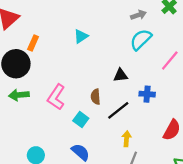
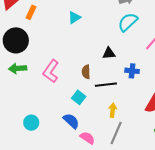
orange rectangle: (33, 43) -> (31, 12), moved
black line: (118, 110) -> (106, 85), turned 30
cyan square: (81, 119) -> (79, 97), moved

